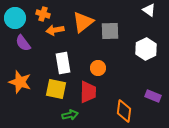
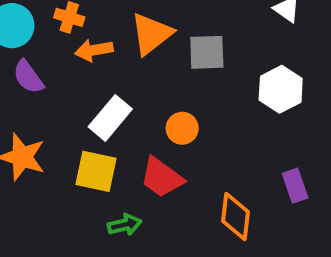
white rectangle: (63, 63) -> (110, 118), turned 50
red trapezoid: (88, 92) -> (162, 178), turned 125
purple rectangle: (153, 96) -> (295, 186), turned 49

